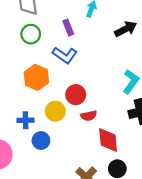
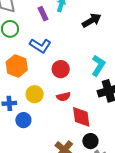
purple rectangle: (68, 28) -> (43, 14), moved
red circle: (76, 95) -> (61, 69), moved

